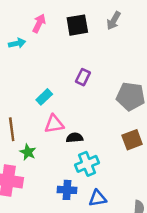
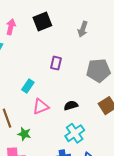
gray arrow: (114, 21) -> (83, 29), moved
black semicircle: (75, 138) -> (71, 105), moved

